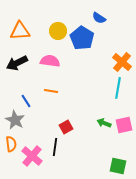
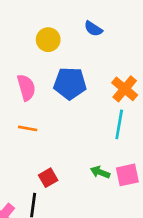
yellow circle: (58, 31) -> (48, 40), moved
blue pentagon: (82, 38) -> (70, 83), moved, turned -30
pink semicircle: (50, 61) -> (26, 87), turned 66

